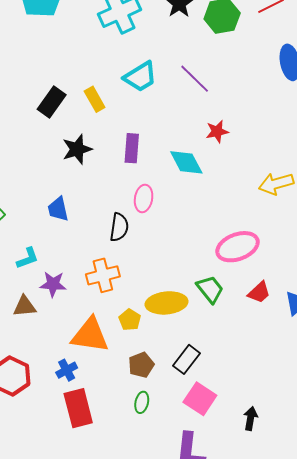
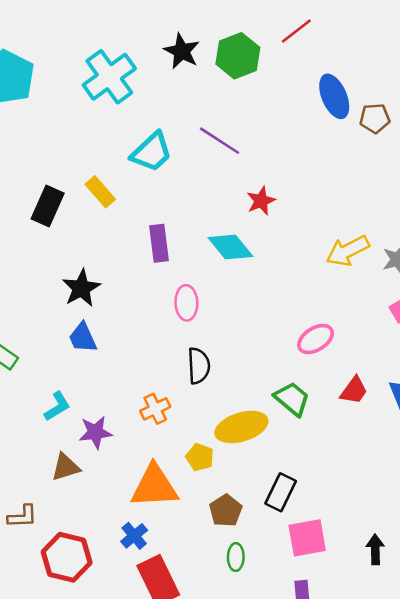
black star: (77, 149) -> (81, 288), moved
black semicircle: (119, 227) -> (199, 366), moved
pink ellipse: (238, 247) -> (316, 339), size x0.7
orange cross: (103, 275) -> (155, 409), size x0.7
pink square: (200, 399) -> (307, 538), turned -32

